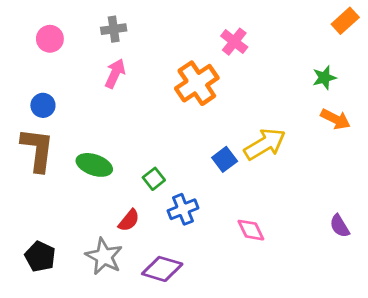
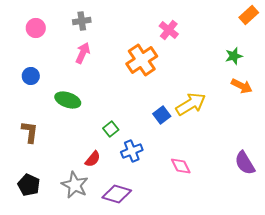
brown L-shape: (37, 150) -> (30, 132), moved, size x0.7
green ellipse: (94, 165) -> (68, 100), moved
purple semicircle: (340, 226) -> (245, 163), size x1.4

